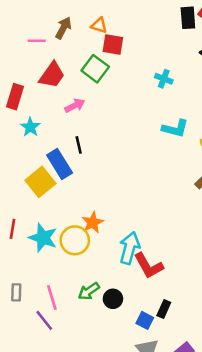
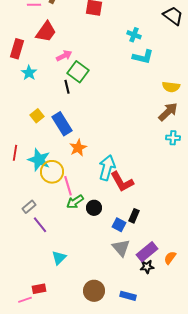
green square: (95, 69) -> (78, 72), moved
cyan L-shape: (175, 128) -> (143, 57), moved
blue rectangle: (60, 164) -> (62, 124), moved
yellow square: (40, 182) -> (37, 116), size x0.6
yellow circle: (75, 240) -> (52, 172), moved
gray rectangle: (16, 292) -> (29, 207), moved, turned 48
pink line: (52, 298) -> (68, 186), moved

